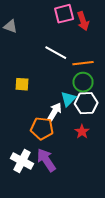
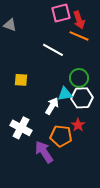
orange line: (83, 63) -> (79, 36), moved, turned 30
cyan triangle: (68, 99) -> (65, 94), turned 35
orange pentagon: (42, 128) -> (61, 136), moved
white cross: (22, 161) -> (21, 128), moved

